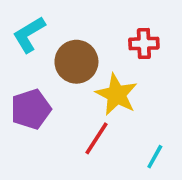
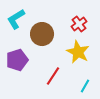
red cross: (144, 44) -> (79, 24), turned -35
yellow star: (117, 95) -> (78, 52), moved

